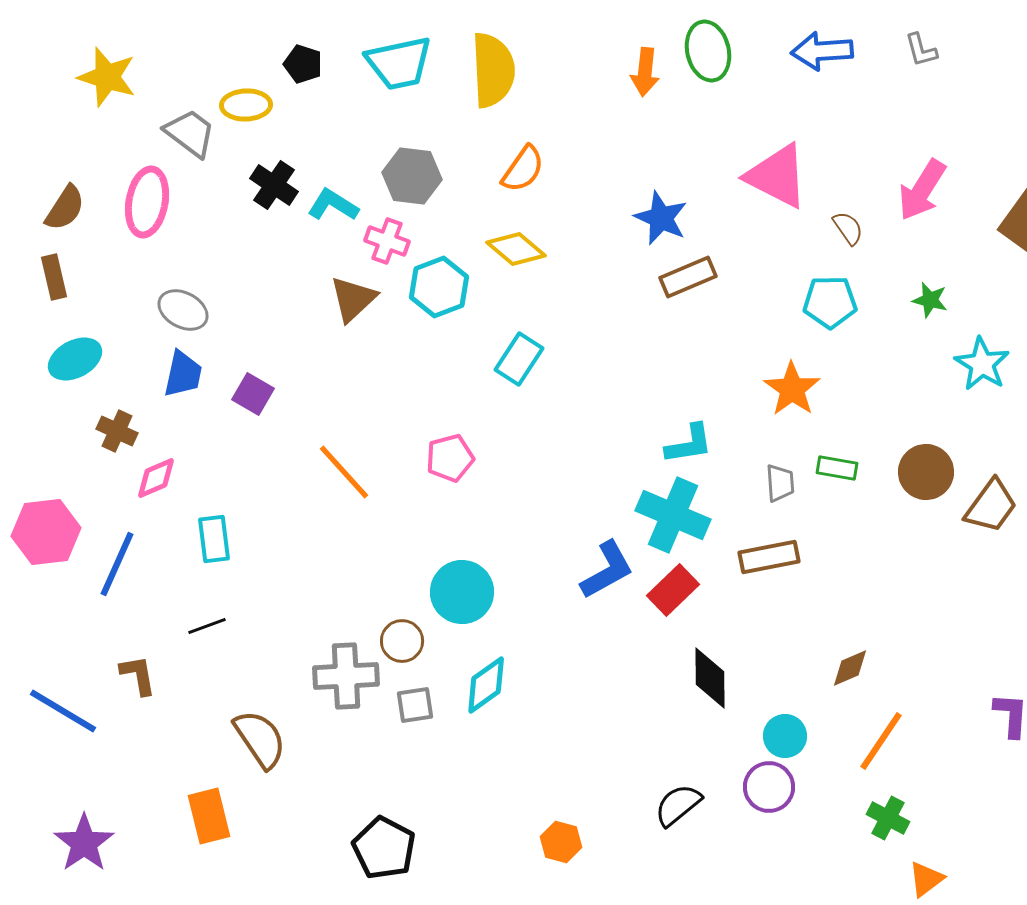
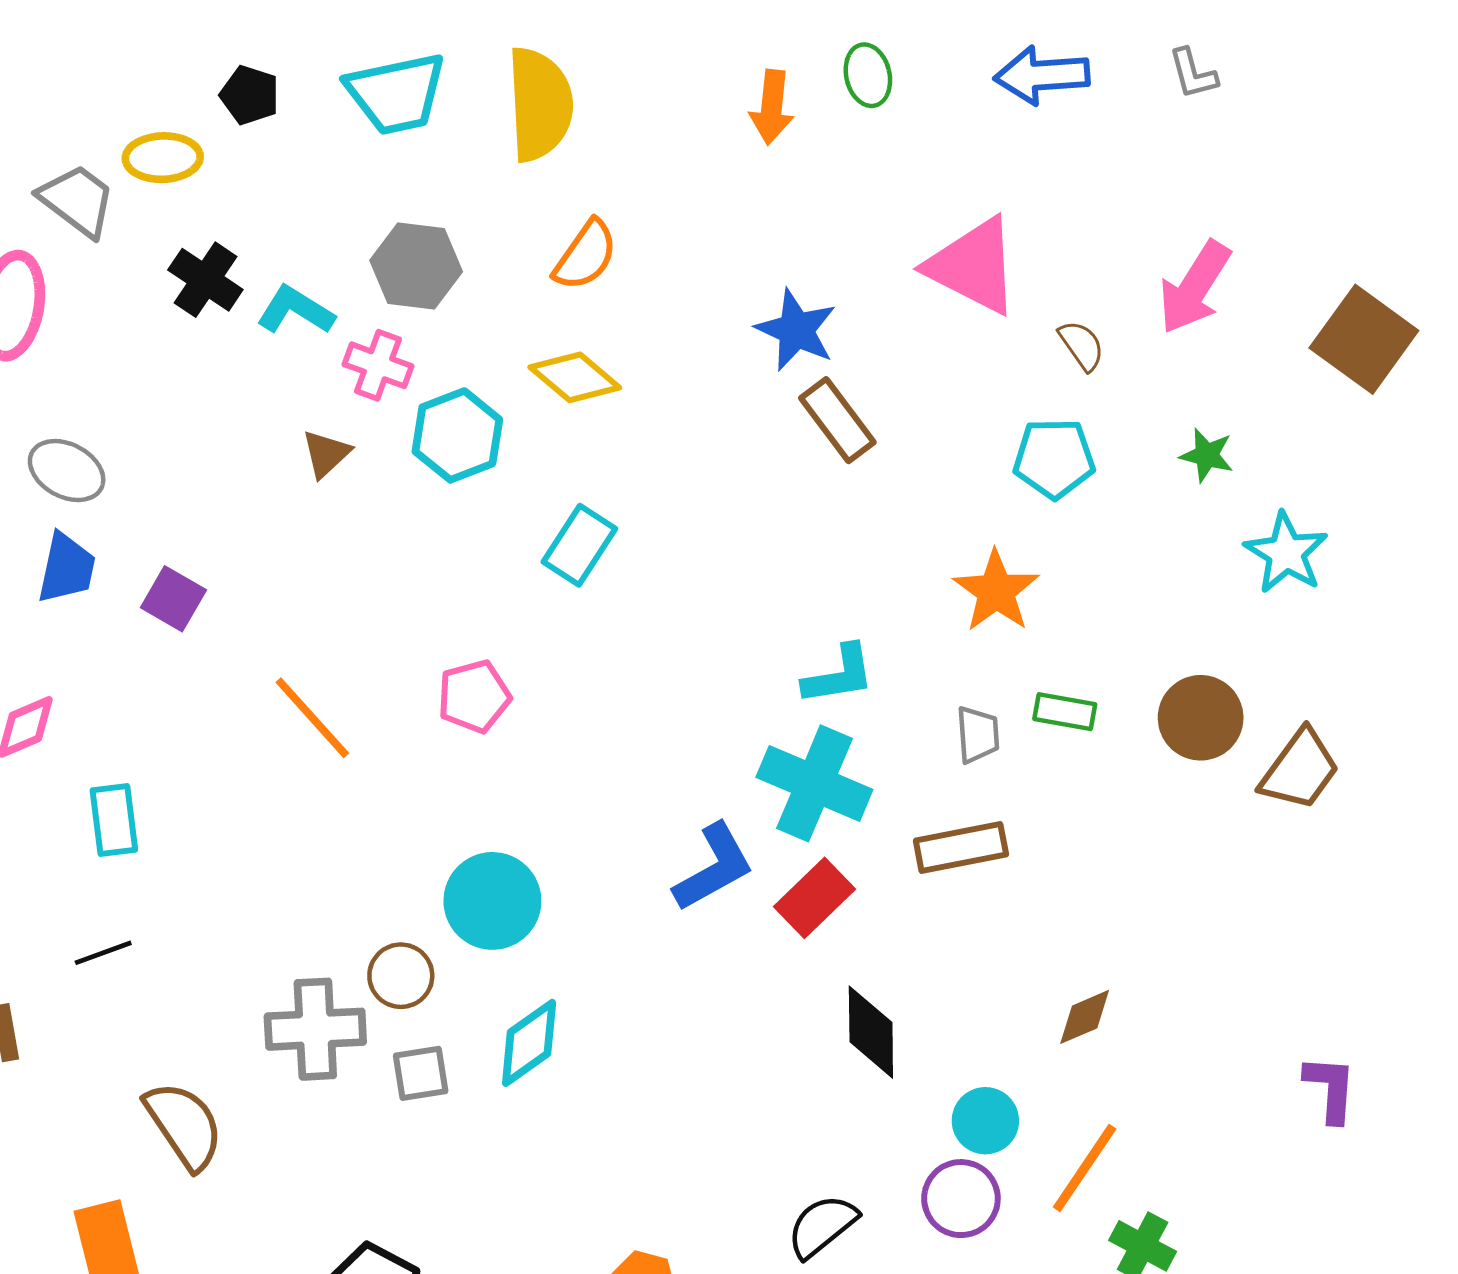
green ellipse: (708, 51) -> (868, 75), size x0.7
brown rectangle: (688, 277) -> (837, 420), turned 76
brown triangle: (353, 299) -> (326, 454), size x0.7
orange line: (881, 741) -> (1085, 1168), moved

